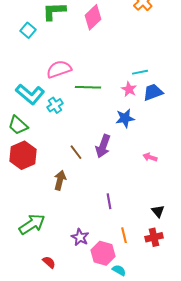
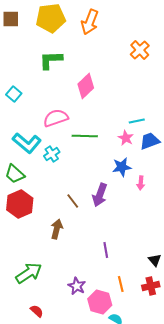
pink diamond: (93, 17) -> (86, 86), moved
cyan square: (28, 30) -> (14, 94), moved
pink arrow: (150, 157) -> (141, 183), moved, turned -104
red semicircle: (49, 262) -> (37, 311), moved

